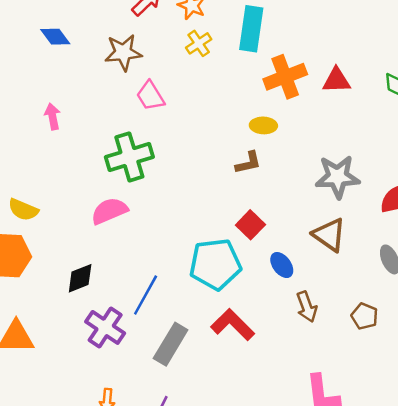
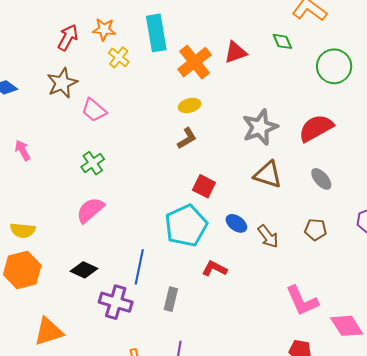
green cross: (129, 157) -> (93, 163), size x0.6
blue ellipse: (282, 265) -> (236, 223), moved
black diamond: (80, 278) -> (84, 270), turned 64
red L-shape: (233, 325) -> (214, 269), size x0.7
gray rectangle: (171, 344) -> (171, 299), size x0.7

